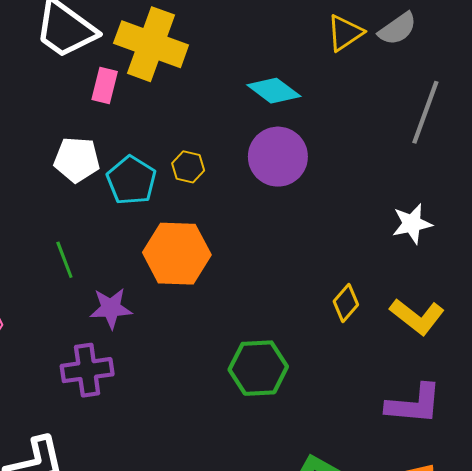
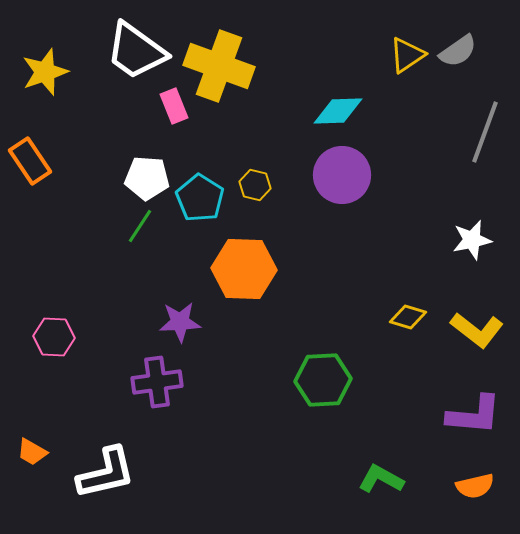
pink rectangle: (105, 85) -> (174, 106), turned -36
cyan diamond: (274, 91) -> (338, 111), turned -39
green line: (64, 260) -> (140, 226), moved, turned 54
yellow diamond: (346, 303) -> (408, 317), turned 66

